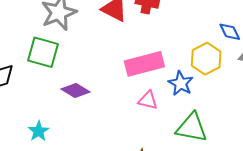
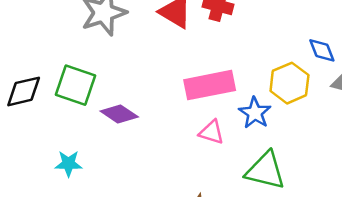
green square: (43, 52) -> (75, 85), moved
cyan star: (39, 131) -> (69, 164), turned 30

